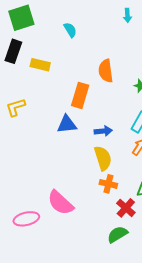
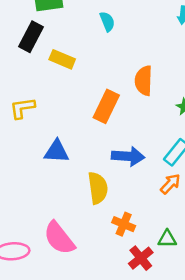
blue triangle: (67, 124) -> (56, 151), moved
blue arrow: (103, 131) -> (128, 156), size x1.4
yellow semicircle: (103, 158) -> (98, 188), moved

